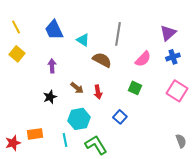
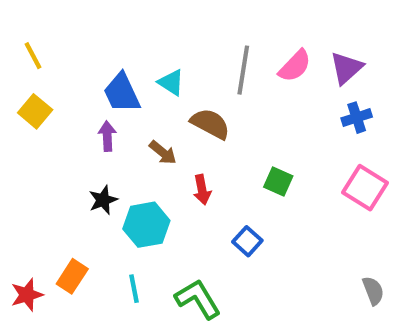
blue trapezoid: (54, 30) -> (122, 93), moved
pink semicircle: (143, 59) -> (295, 66), moved
brown arrow: (77, 88) -> (163, 153), moved
cyan hexagon: (79, 119) -> (146, 225), moved
orange rectangle: (35, 134) -> (72, 276), turned -49

